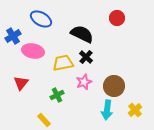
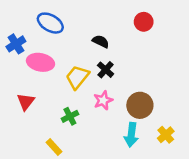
black semicircle: (82, 34) -> (101, 41), size x0.6
yellow trapezoid: (63, 63) -> (77, 77), turned -40

